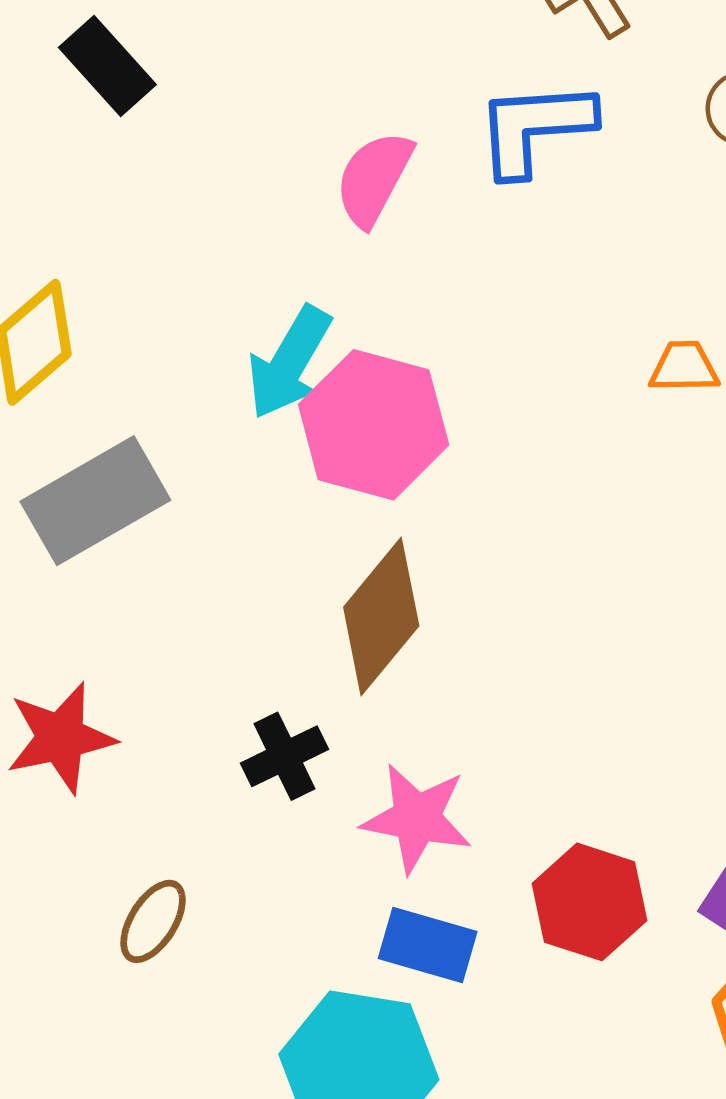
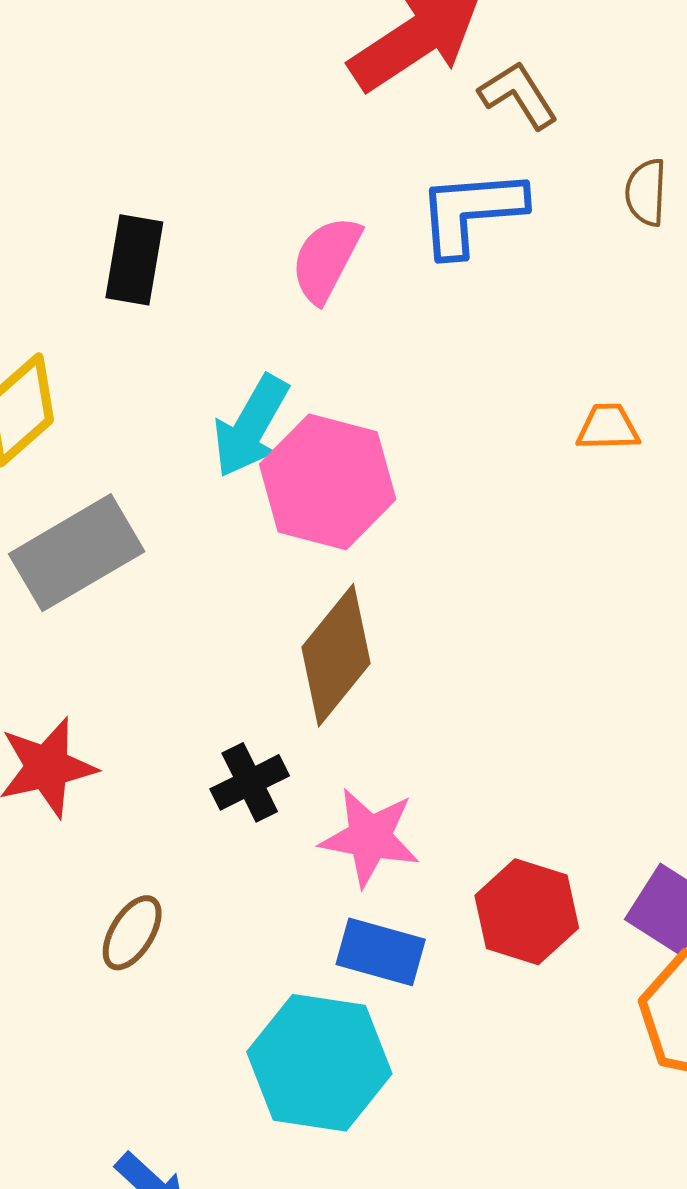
black rectangle: (107, 66) -> (134, 260), moved, turned 52

